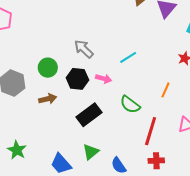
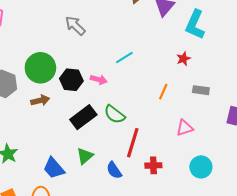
gray arrow: (84, 49) -> (75, 26), moved
green circle: (48, 68) -> (40, 68), size x1.5
green semicircle: (130, 105) -> (115, 114), moved
red line: (151, 131) -> (133, 143), moved

